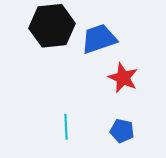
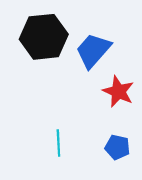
blue trapezoid: (99, 39) -> (93, 50), turned -30

